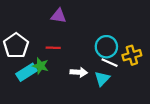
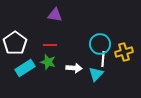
white line: (110, 63) -> (103, 59), turned 70
green star: (40, 66) -> (48, 62), moved

